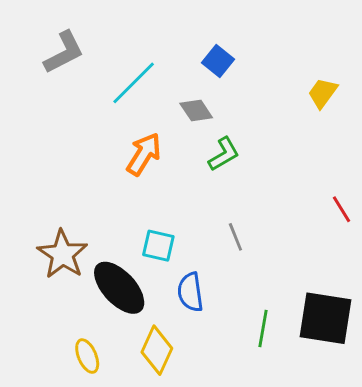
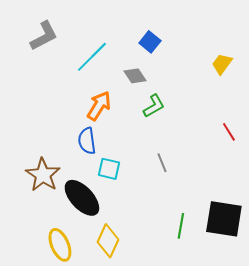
red line: (342, 209) -> (229, 132), moved
blue semicircle: (190, 292) -> (87, 141), moved
yellow ellipse: (87, 356) -> (60, 245), size x1.4

